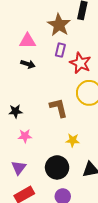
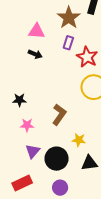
brown L-shape: (59, 108) -> (59, 115), moved, turned 45
yellow star: (73, 140) -> (79, 140), moved
purple triangle: (19, 168) -> (33, 151), moved

